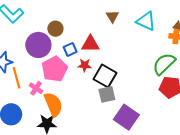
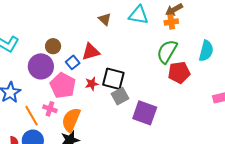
red star: (85, 65) -> (92, 84), moved
orange line: (16, 78) -> (31, 116), moved
orange semicircle: (53, 104) -> (71, 120), turned -120

